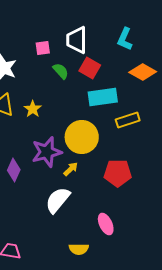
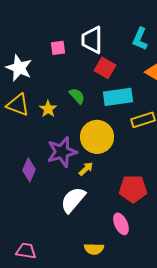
green semicircle: (61, 71) -> (77, 96), moved
red pentagon: (118, 173) -> (133, 189), moved

